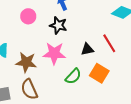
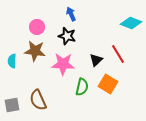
black triangle: (87, 49) -> (96, 60), turned -32
brown star: (26, 62) -> (35, 51), moved
green semicircle: (73, 76) -> (82, 87), turned -30

